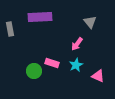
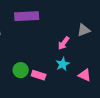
gray triangle: (90, 22) -> (84, 30), moved, turned 48
pink rectangle: (52, 63) -> (39, 75), moved

